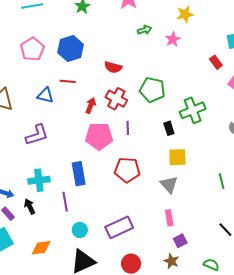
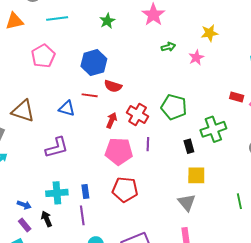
pink pentagon: (32, 49) -> (43, 56), moved
red rectangle: (216, 62) -> (237, 97), moved, turned -40
red semicircle: (113, 67) -> (113, 86), moved
red pentagon: (127, 170) -> (125, 190), moved
blue rectangle: (79, 174) -> (85, 192), moved, size x0.6

